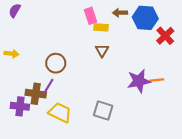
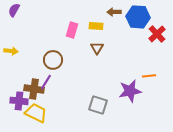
pink rectangle: (90, 16) -> (72, 30), moved, turned 35
purple star: (139, 81) -> (130, 91), moved
yellow trapezoid: (60, 113) -> (36, 113), moved

